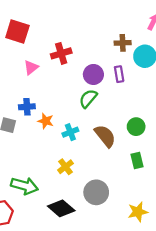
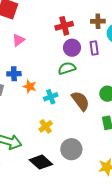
red cross: (61, 53) -> (64, 26), moved
green semicircle: (88, 99) -> (67, 68), turned 30

